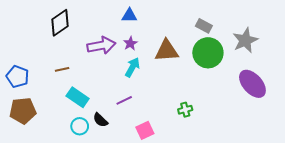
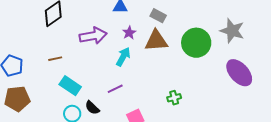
gray rectangle: (204, 26) -> (158, 16), moved
gray star: (245, 40) -> (232, 31), turned -30
purple star: (130, 43) -> (129, 33), moved

